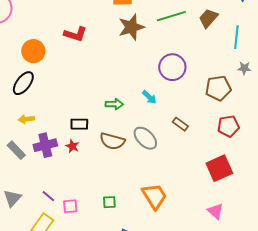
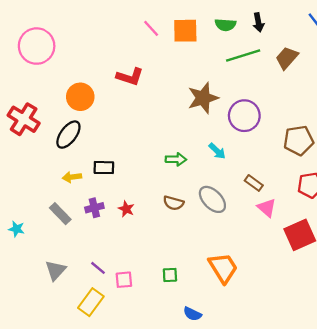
brown star: (131, 27) -> (203, 98), moved
black rectangle: (79, 124) -> (104, 168), moved
brown semicircle: (112, 141) -> (173, 203), size x0.7
purple cross: (45, 145) -> (94, 208), size x0.7
pink triangle: (215, 211) -> (267, 208), moved

